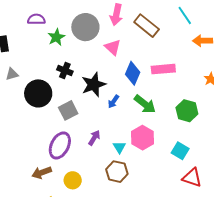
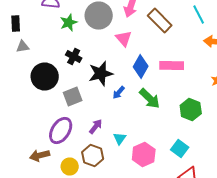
gray triangle: (12, 74) -> (23, 46), moved
pink hexagon: (143, 138) -> (144, 154), moved
brown hexagon: (117, 172) -> (93, 156), moved

